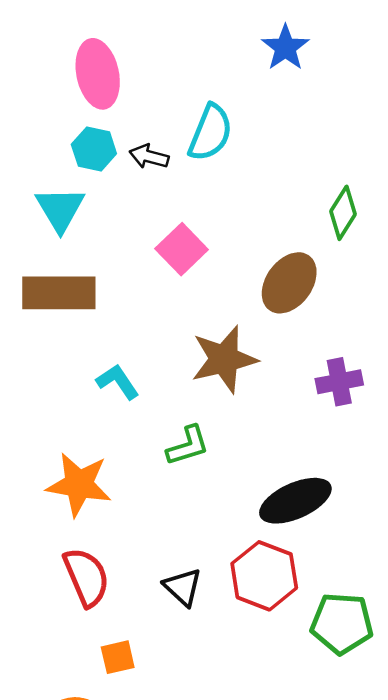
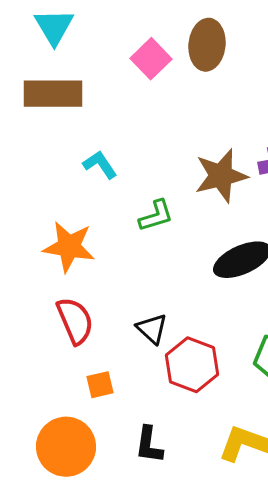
brown ellipse: (289, 283) -> (207, 45), moved, turned -30
brown star: (224, 359) -> (221, 176), moved
red hexagon: (264, 576) -> (192, 365), moved

